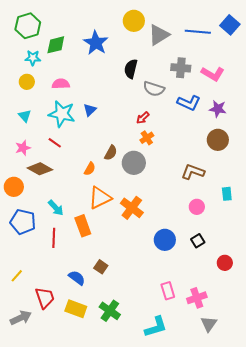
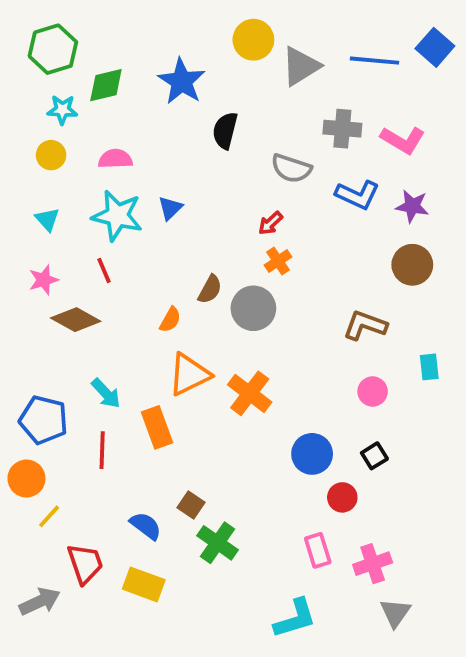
black semicircle: (131, 69) -> (225, 130), moved
red line: (55, 143) -> (104, 270), turned 32
orange circle: (14, 187) -> (26, 478), moved
red circle: (225, 263) -> (342, 497), moved
yellow line: (17, 276) -> (49, 516), moved
green cross: (110, 311) -> (217, 543), moved

